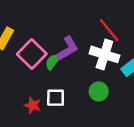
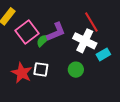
red star: (33, 105) -> (22, 73), size x1.5

